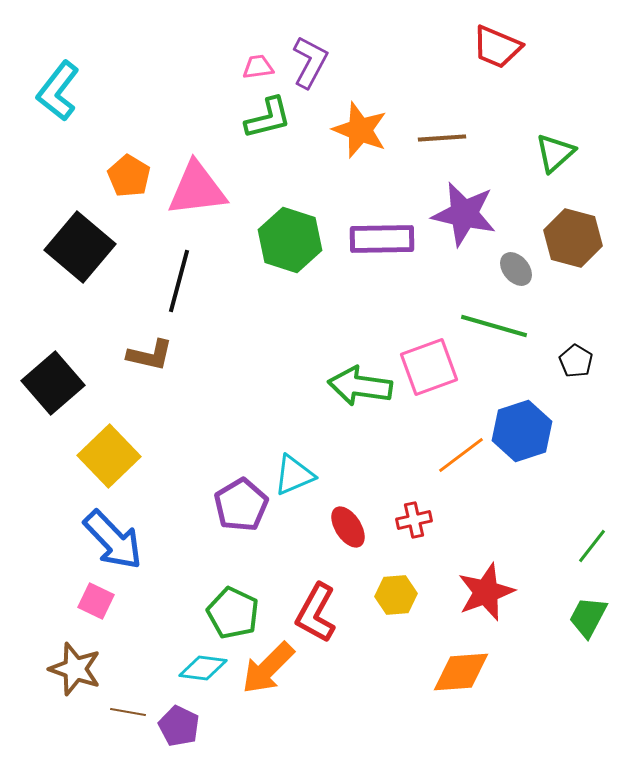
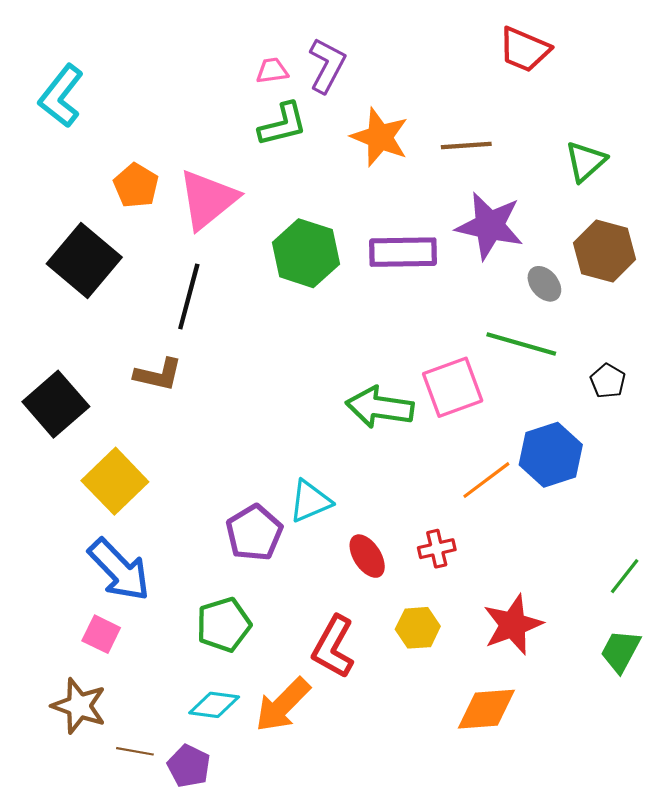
pink triangle: (197, 189) -> (208, 199), turned -32
green pentagon: (233, 613) -> (224, 625), moved, turned 30

